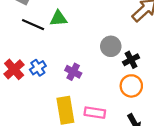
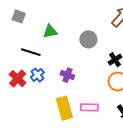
black line: (33, 25) -> (31, 52), moved
gray circle: (111, 46) -> (88, 39), moved

